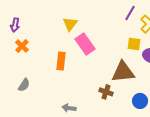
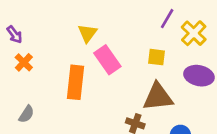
purple arrow: (15, 25) -> (14, 35), turned -48
yellow square: (134, 44) -> (157, 57), moved
orange rectangle: (61, 61) -> (76, 82), size x1.4

